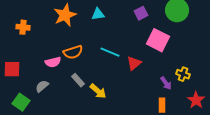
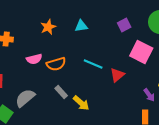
orange star: (65, 15) -> (48, 27), size x0.7
pink semicircle: (53, 62) -> (34, 59), moved
gray semicircle: (42, 86) -> (25, 98), size x1.5

